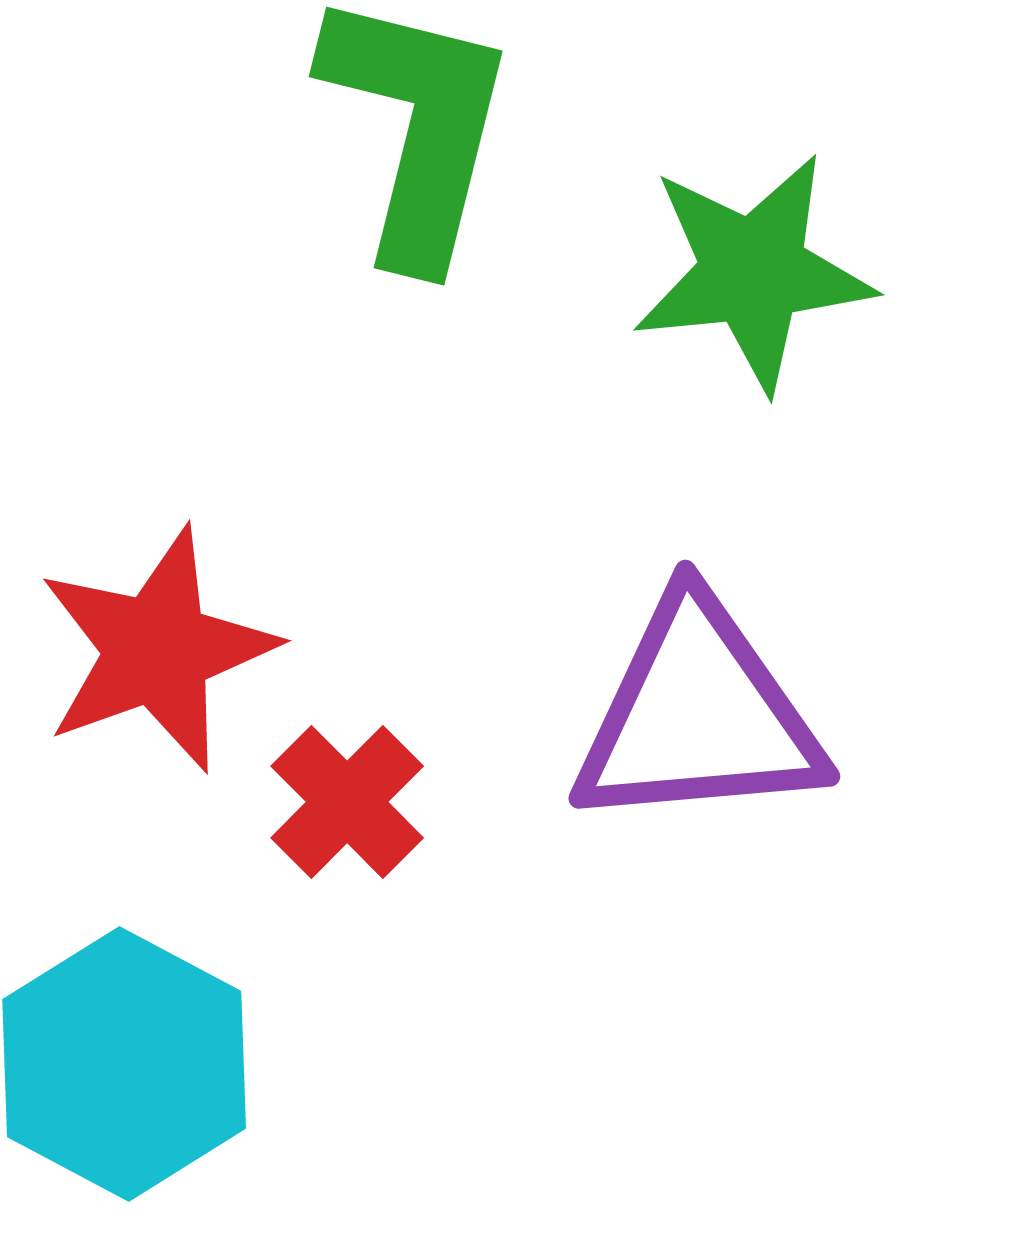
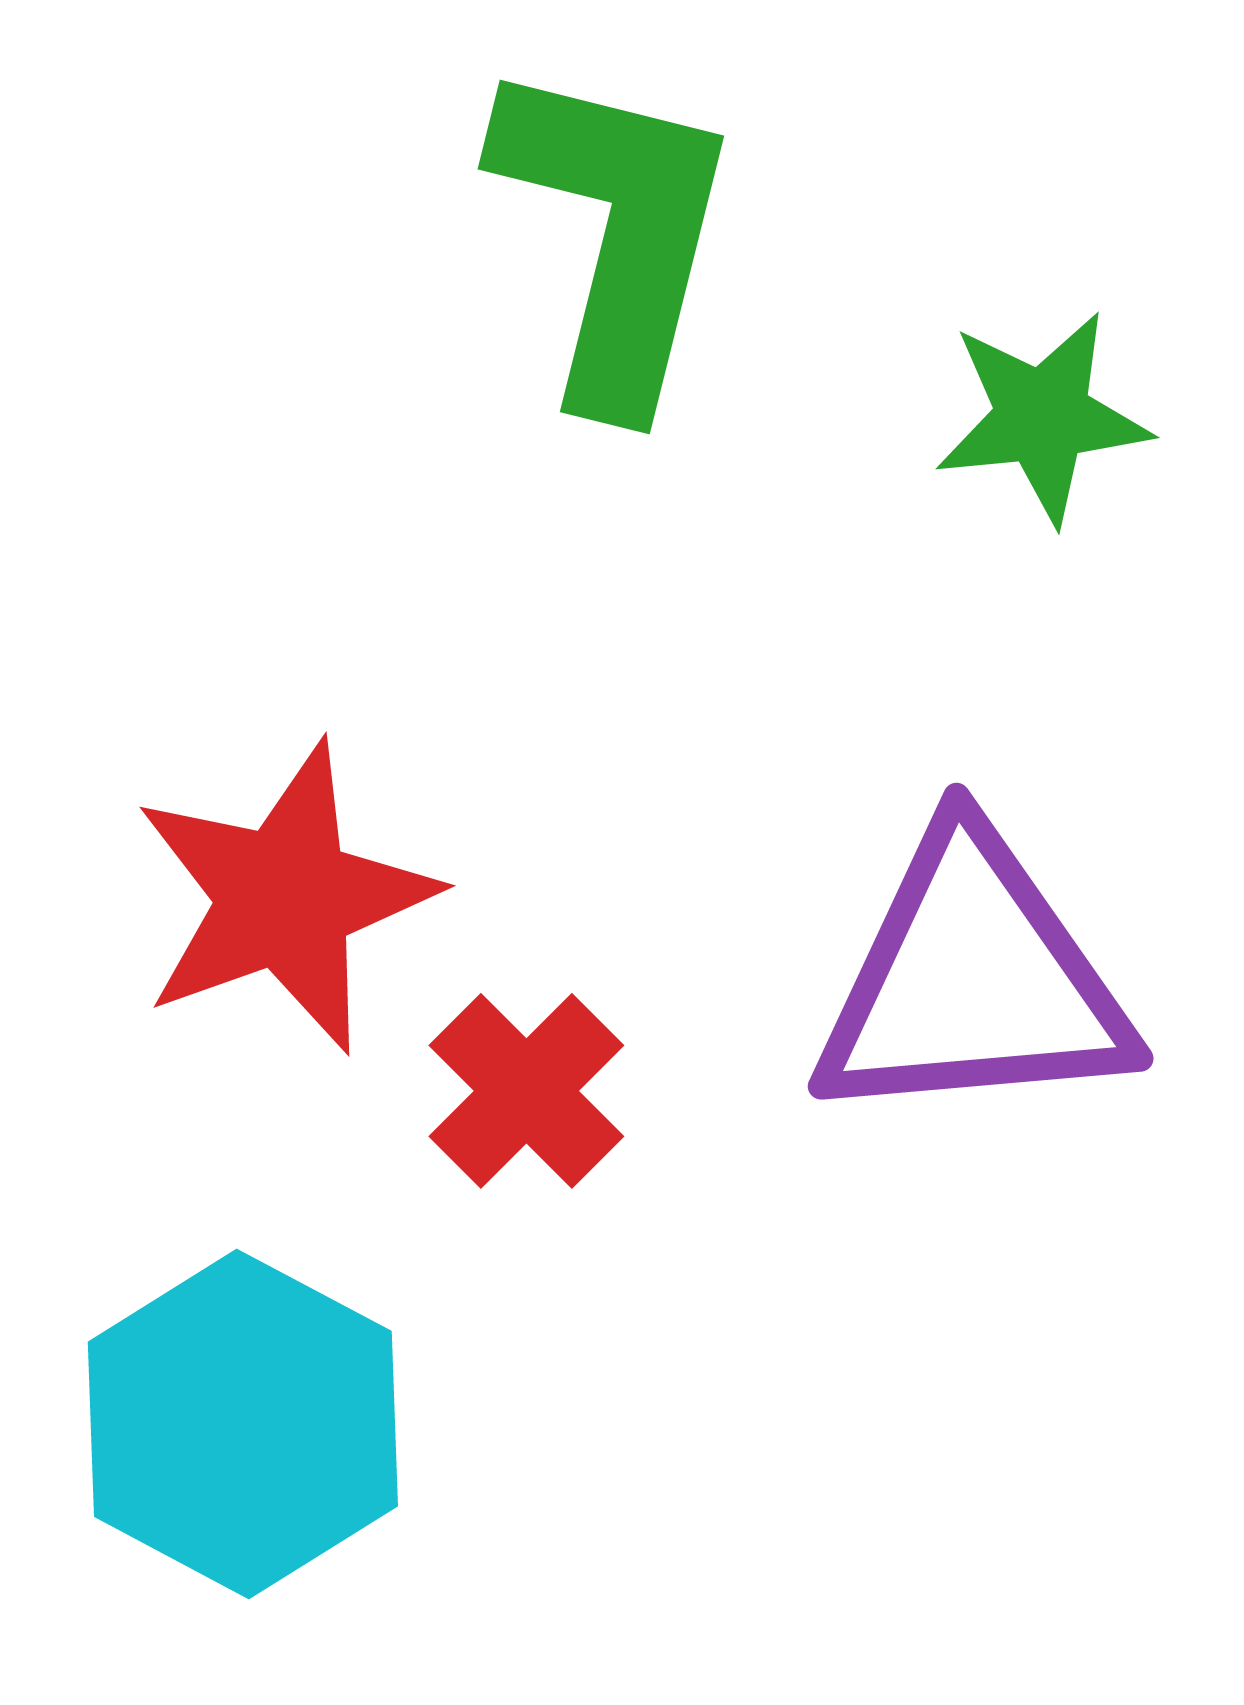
green star: (753, 272) -> (1043, 417), size x0.7

